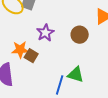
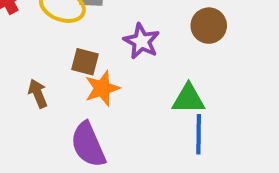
brown square: (31, 56) -> (85, 62), moved
green triangle: (76, 75) -> (189, 99), moved

